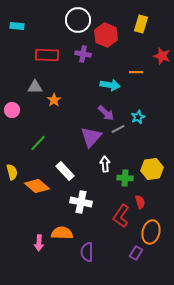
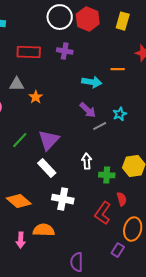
red hexagon: (106, 35) -> (88, 19), moved
purple triangle: (91, 137) -> (49, 140), moved
orange diamond: (37, 186) -> (19, 201), moved
purple semicircle: (87, 252) -> (77, 262), moved

